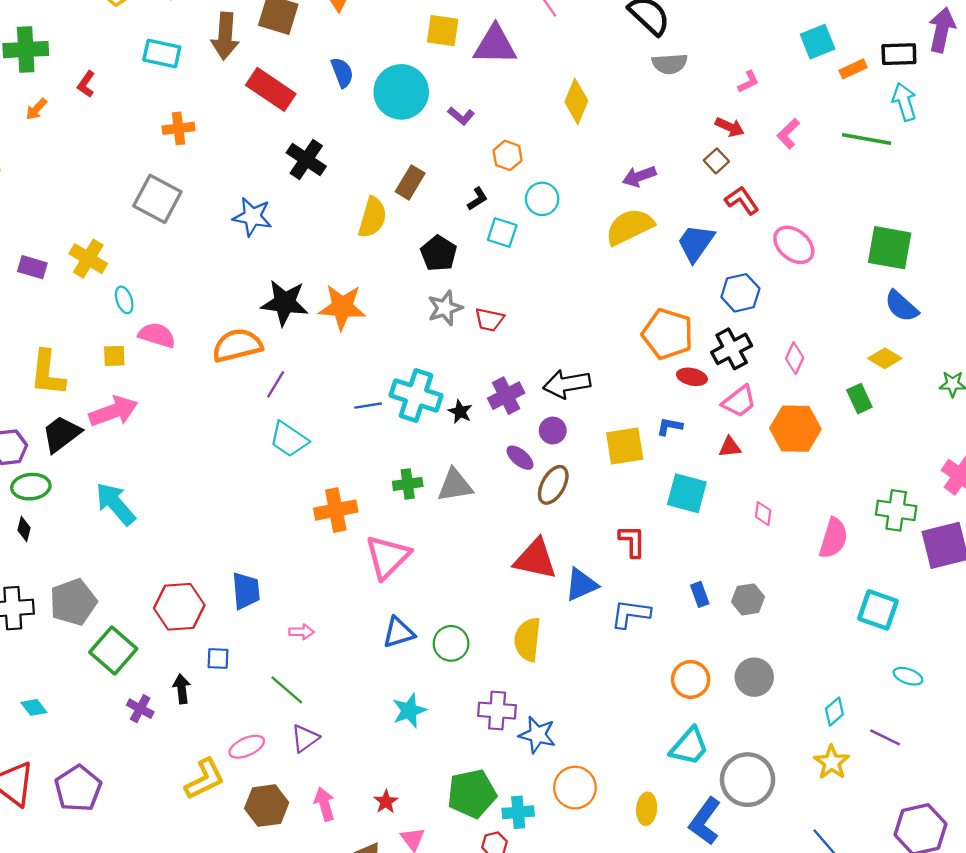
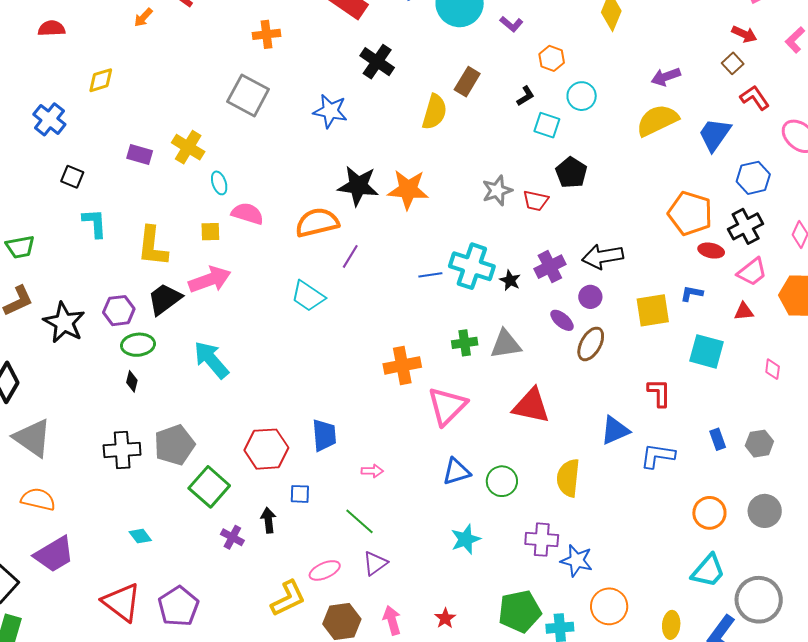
black pentagon: (439, 253) -> (571, 173), moved
cyan trapezoid: (289, 439) -> (308, 296), moved
red triangle: (535, 559) -> (531, 406), moved

